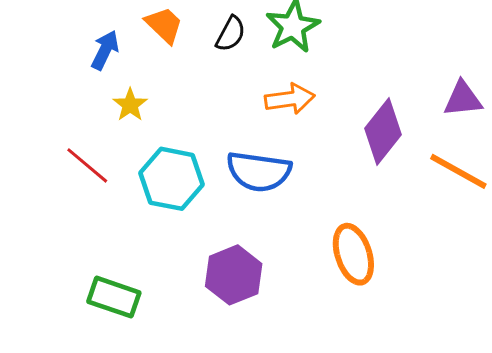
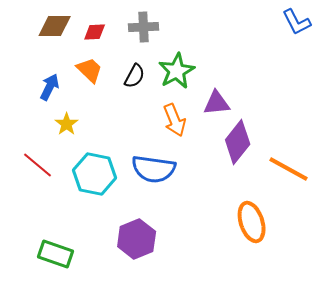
orange arrow: (290, 99) -> (175, 120), turned 76
purple triangle: (463, 99) -> (217, 103), moved
orange ellipse: (353, 254) -> (252, 222), moved

